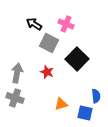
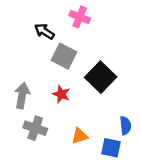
pink cross: (66, 24) -> (80, 17), moved
gray cross: (15, 98) -> (35, 128), moved

